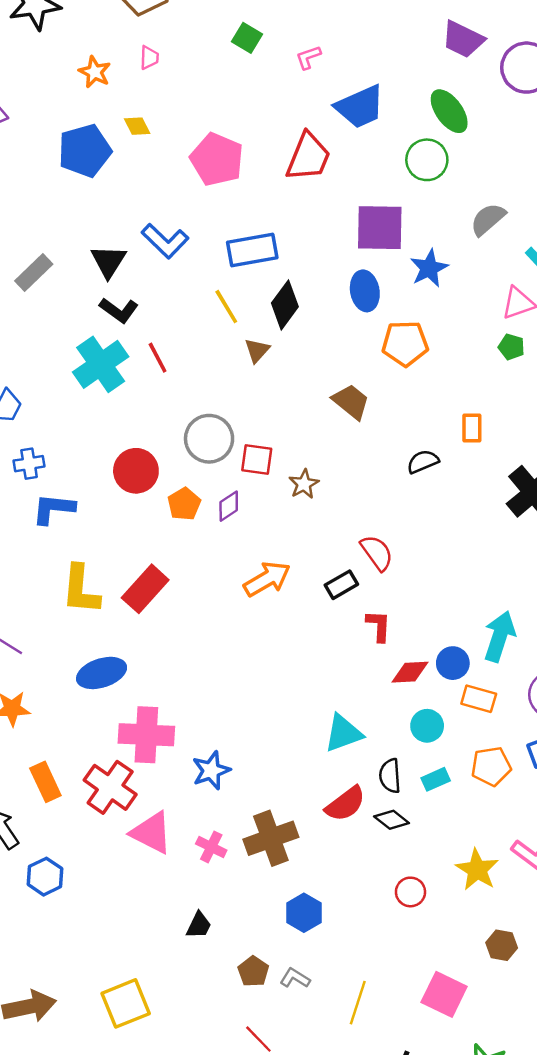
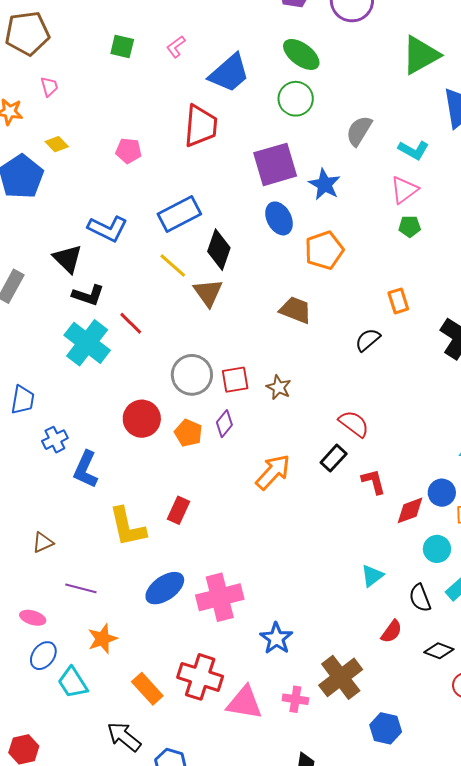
pink pentagon: (217, 159) -> (128, 151), size x0.6
brown triangle: (257, 350) -> (208, 293), size x1.4
blue L-shape: (53, 509) -> (86, 469), turned -54
red rectangle: (145, 589) -> (179, 510), size x0.7
cyan triangle: (343, 733) -> (372, 576), size x0.7
pink cross: (146, 735) -> (220, 597), moved
red semicircle: (345, 804) -> (392, 631), size x0.7
black diamond: (392, 820) -> (439, 651), moved

